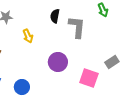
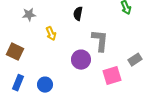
gray L-shape: (77, 27) -> (100, 41), moved
pink square: (89, 78) -> (112, 76), turned -36

